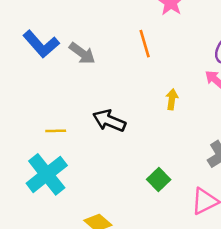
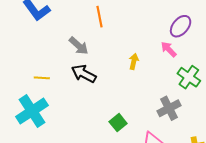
orange line: (145, 44) -> (99, 17), moved
gray arrow: (82, 53) -> (79, 46), moved

